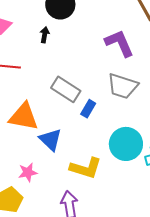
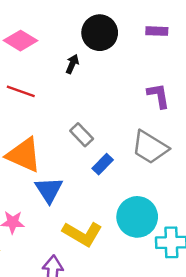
purple L-shape: (119, 43) -> (158, 96), size x0.7
gray rectangle: (66, 89) -> (82, 135), size x0.7

